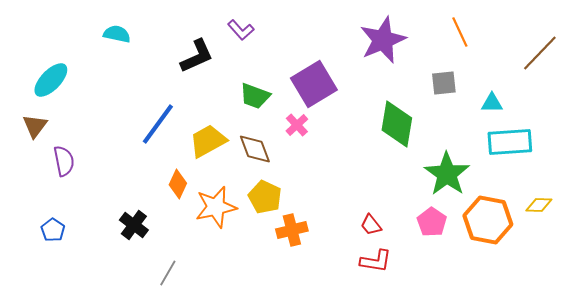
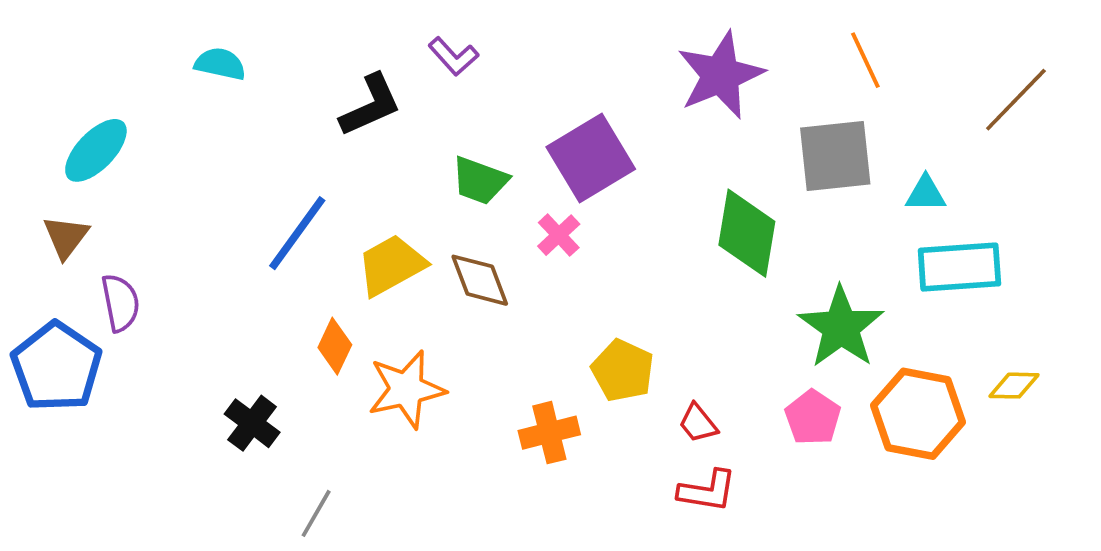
gray square: (444, 83) -> (835, 156), size x1.6
yellow pentagon: (265, 197) -> (623, 371), moved
blue pentagon: (53, 230) -> (56, 367), moved, size x2.0

